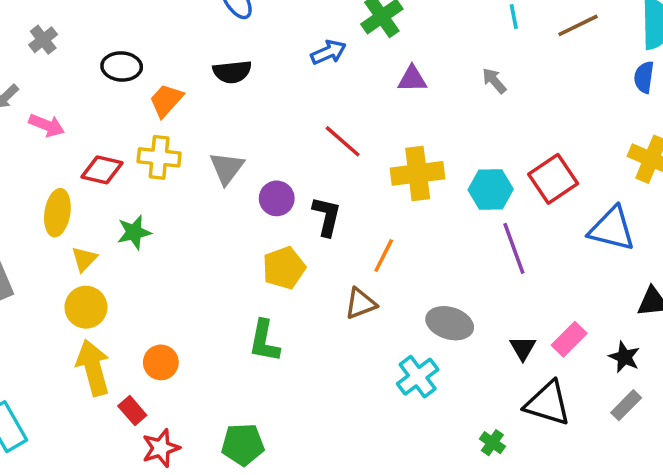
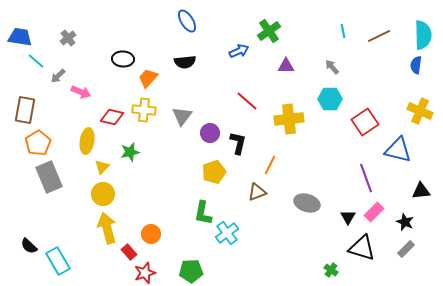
gray cross: (43, 40) -> (68, 38), moved
cyan hexagon: (491, 189) -> (330, 99), moved
purple line: (514, 248) -> (366, 178), moved
orange circle: (161, 362) -> (151, 234), moved
cyan cross: (418, 377) -> (227, 233), moved

